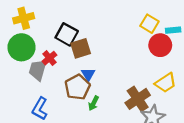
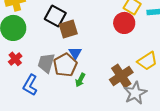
red circle: (160, 45) -> (124, 23), moved
red cross: (49, 58) -> (15, 59), moved
gray trapezoid: (38, 70) -> (46, 63), moved

